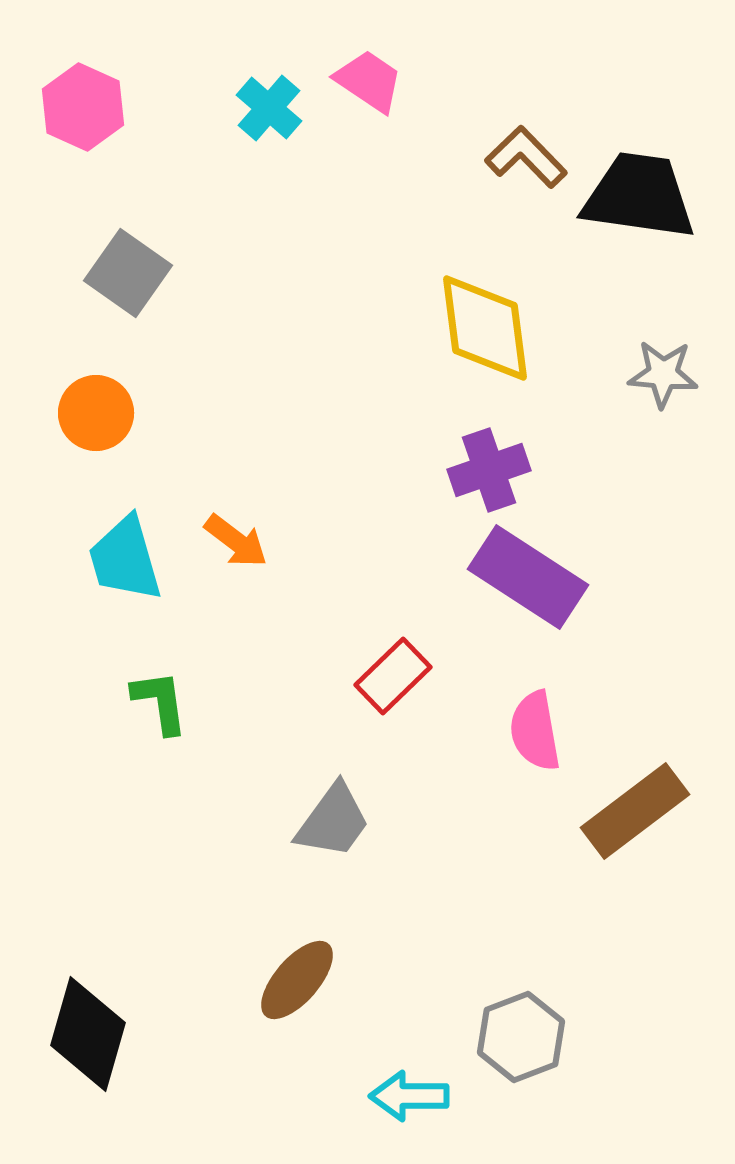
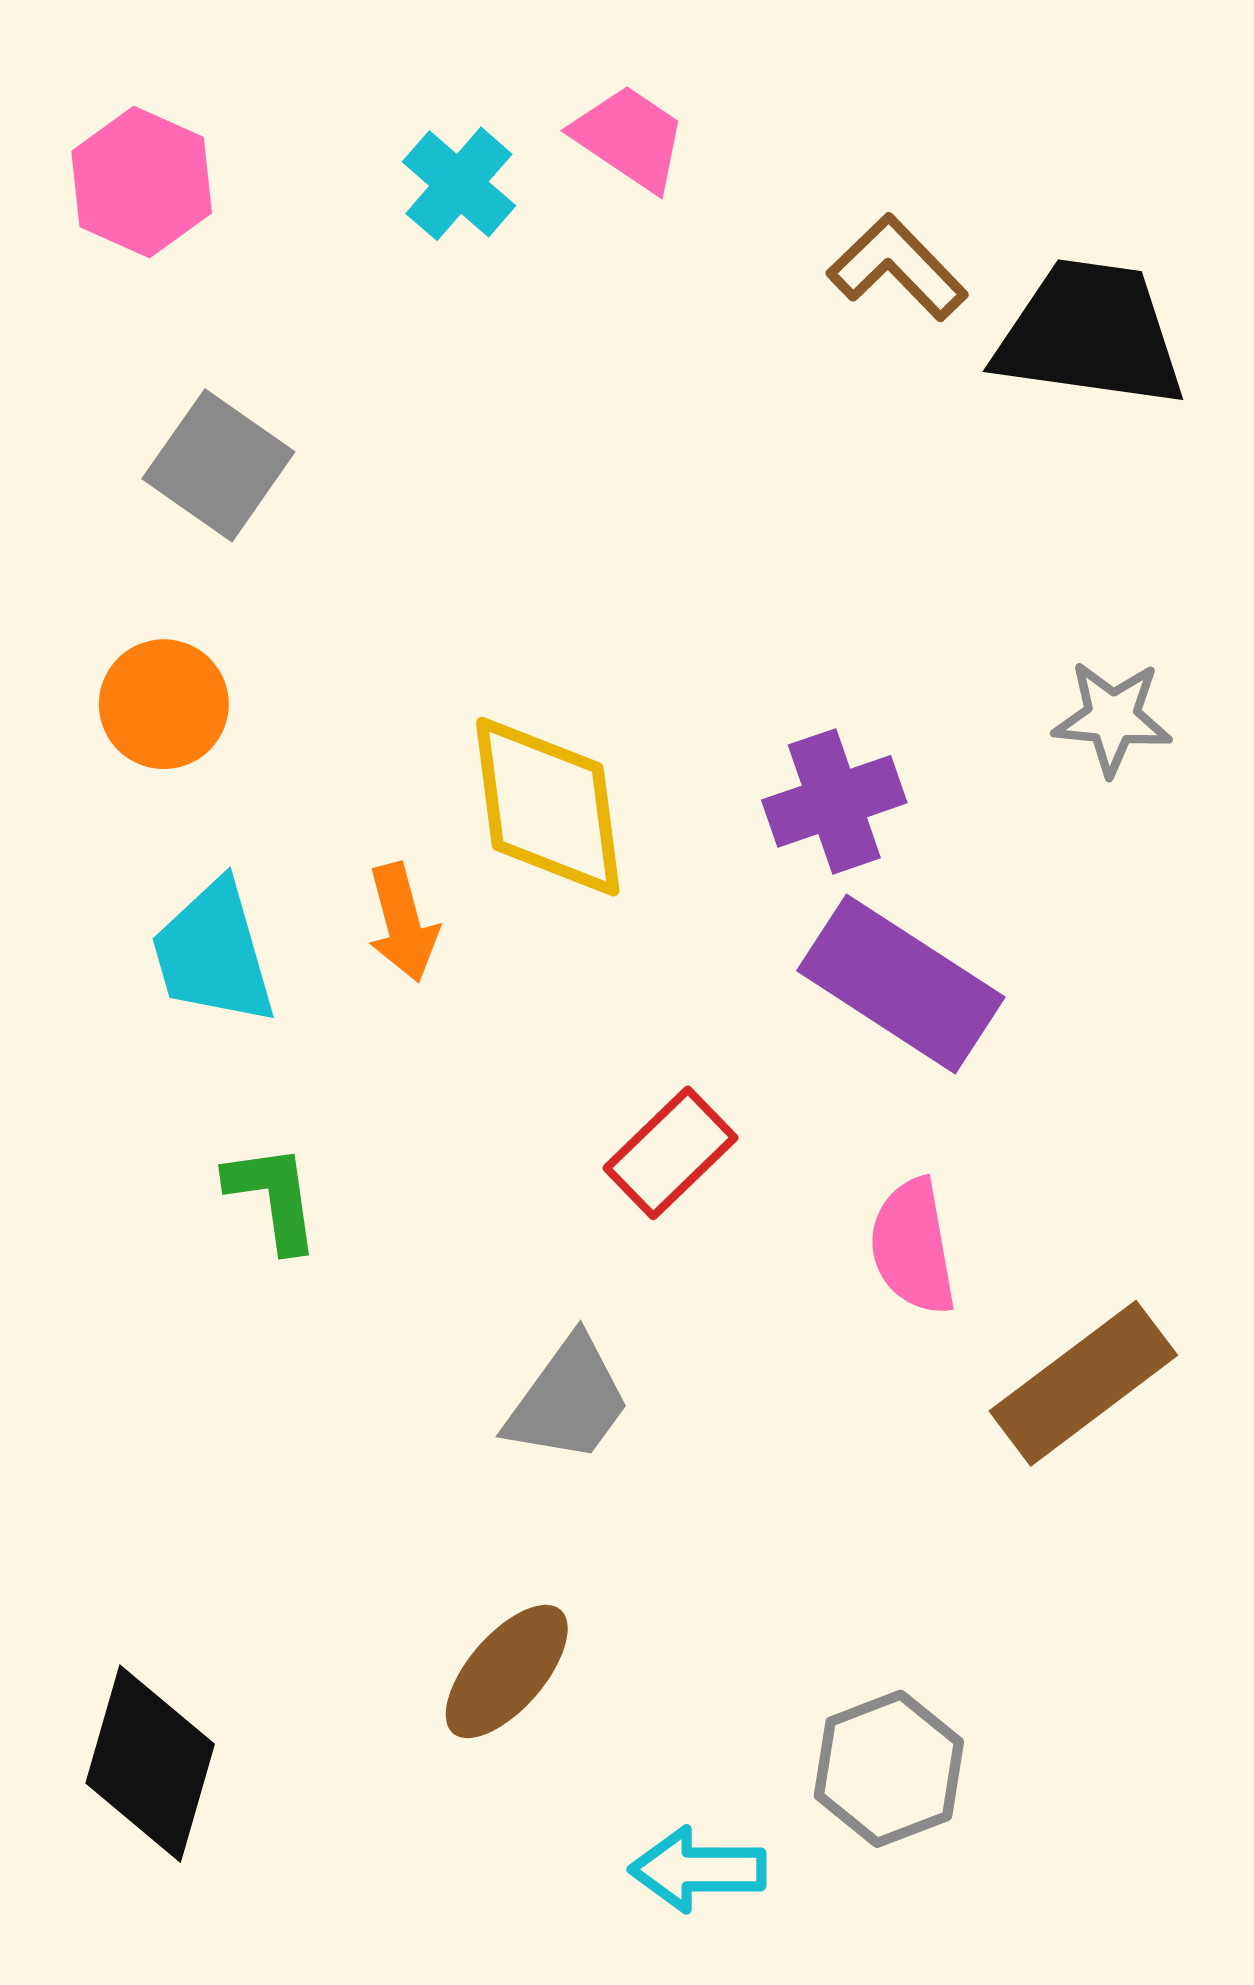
yellow diamond: (485, 328) -> (548, 807), moved
gray star: (663, 374) -> (1112, 718), moved
orange arrow: (236, 541) -> (403, 923), turned 38

